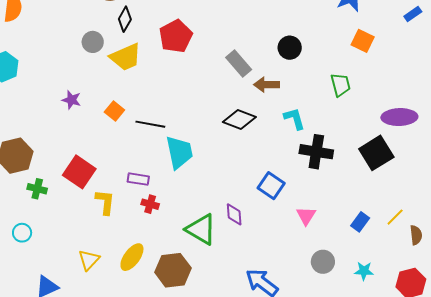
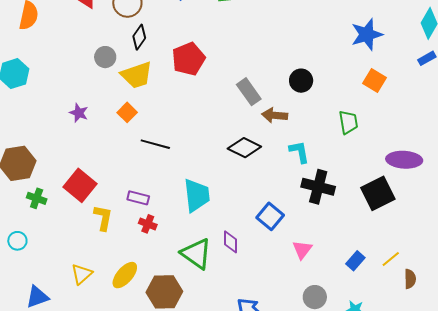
orange square: (114, 111) -> (127, 112), moved
cyan trapezoid: (179, 152) -> (197, 195), moved

